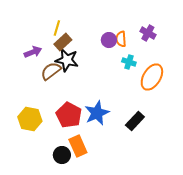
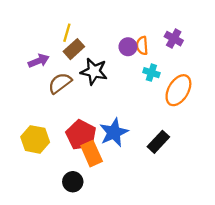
black star: (67, 60) -> (94, 71), moved
orange rectangle: (78, 146) -> (92, 154), moved

